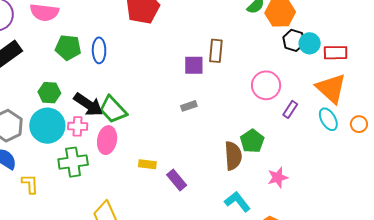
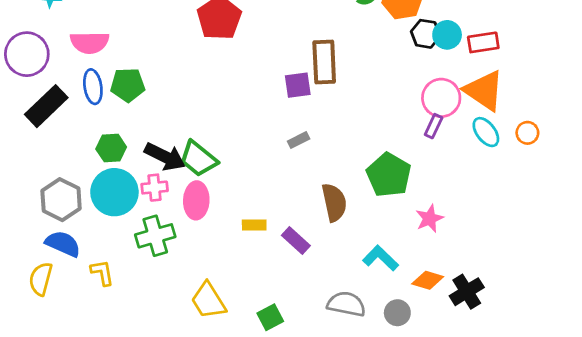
blue ellipse: (99, 50) -> (93, 87), moved
brown rectangle: (216, 51) -> (324, 62), size x1.4
pink circle: (266, 85) -> (441, 98), moved
green pentagon: (252, 141) -> (389, 175), size x1.4
brown semicircle: (233, 156) -> (334, 202), moved

